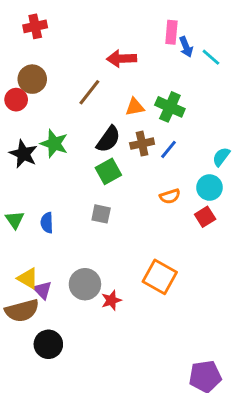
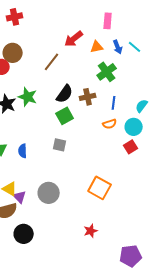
blue arrow: (186, 47) -> (118, 47), moved
cyan line: (211, 57) -> (135, 47), moved
red arrow: (122, 59) -> (74, 39), turned -36
orange triangle: (135, 107) -> (97, 47), moved
green cross: (170, 107) -> (107, 72), turned 30
blue line: (168, 149) -> (114, 103), moved, turned -32
orange semicircle: (170, 196) -> (110, 124), moved
red star: (111, 300) -> (91, 231), moved

